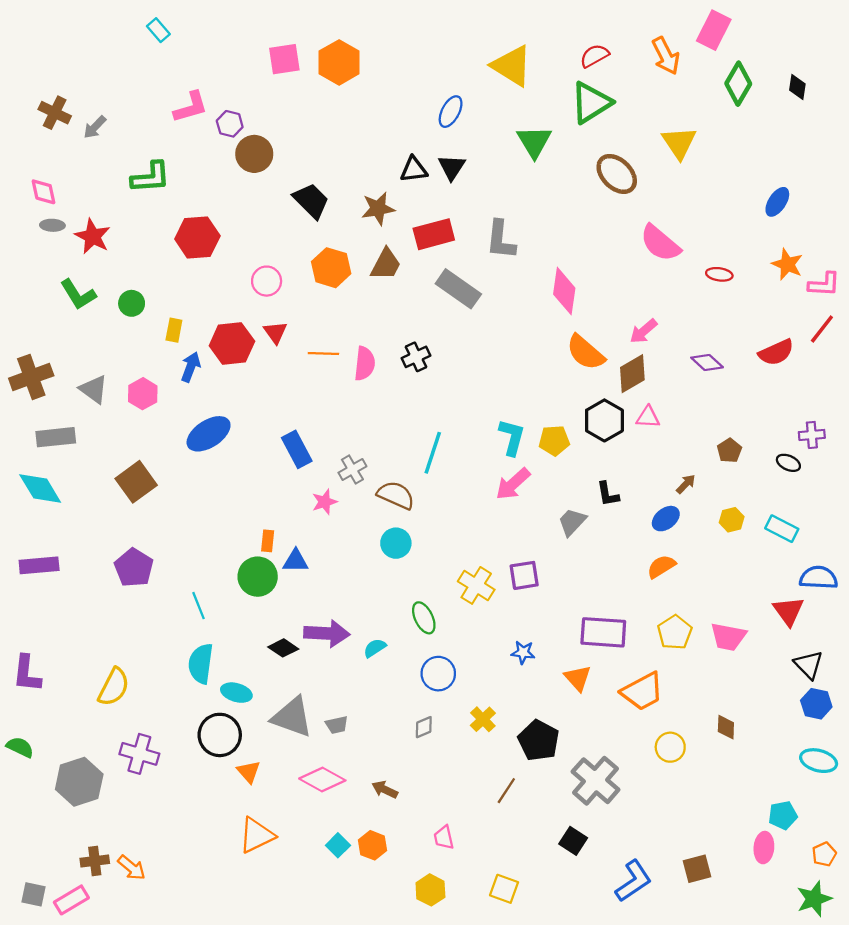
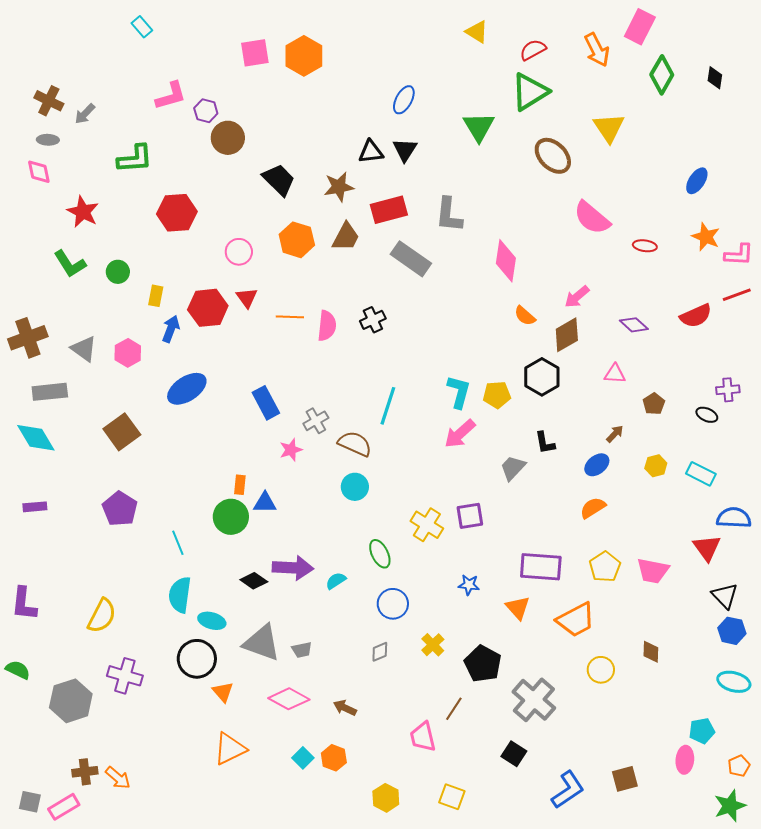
yellow triangle: (512, 66) -> (477, 32), moved, size x0.6
gray ellipse: (52, 225) -> (48, 140), moved
red line: (822, 329) -> (737, 295), turned 32
orange semicircle: (585, 352) -> (525, 316), size x0.6
pink triangle: (648, 417) -> (615, 374), moved
purple rectangle: (39, 565) -> (35, 507), size x0.7
pink trapezoid: (444, 838) -> (423, 737), moved, size x1.4

